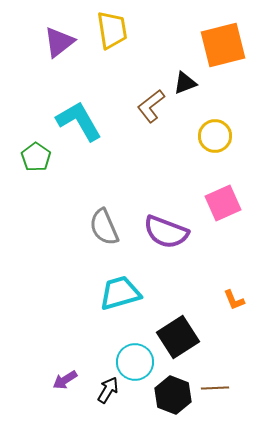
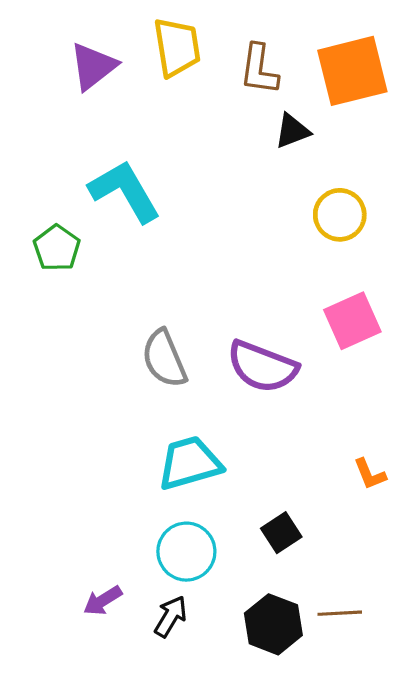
brown L-shape: (151, 106) -> (259, 69), moved, turned -44
black square: (178, 337) -> (281, 533), size x0.6
cyan circle: (135, 362) -> (186, 552), moved

